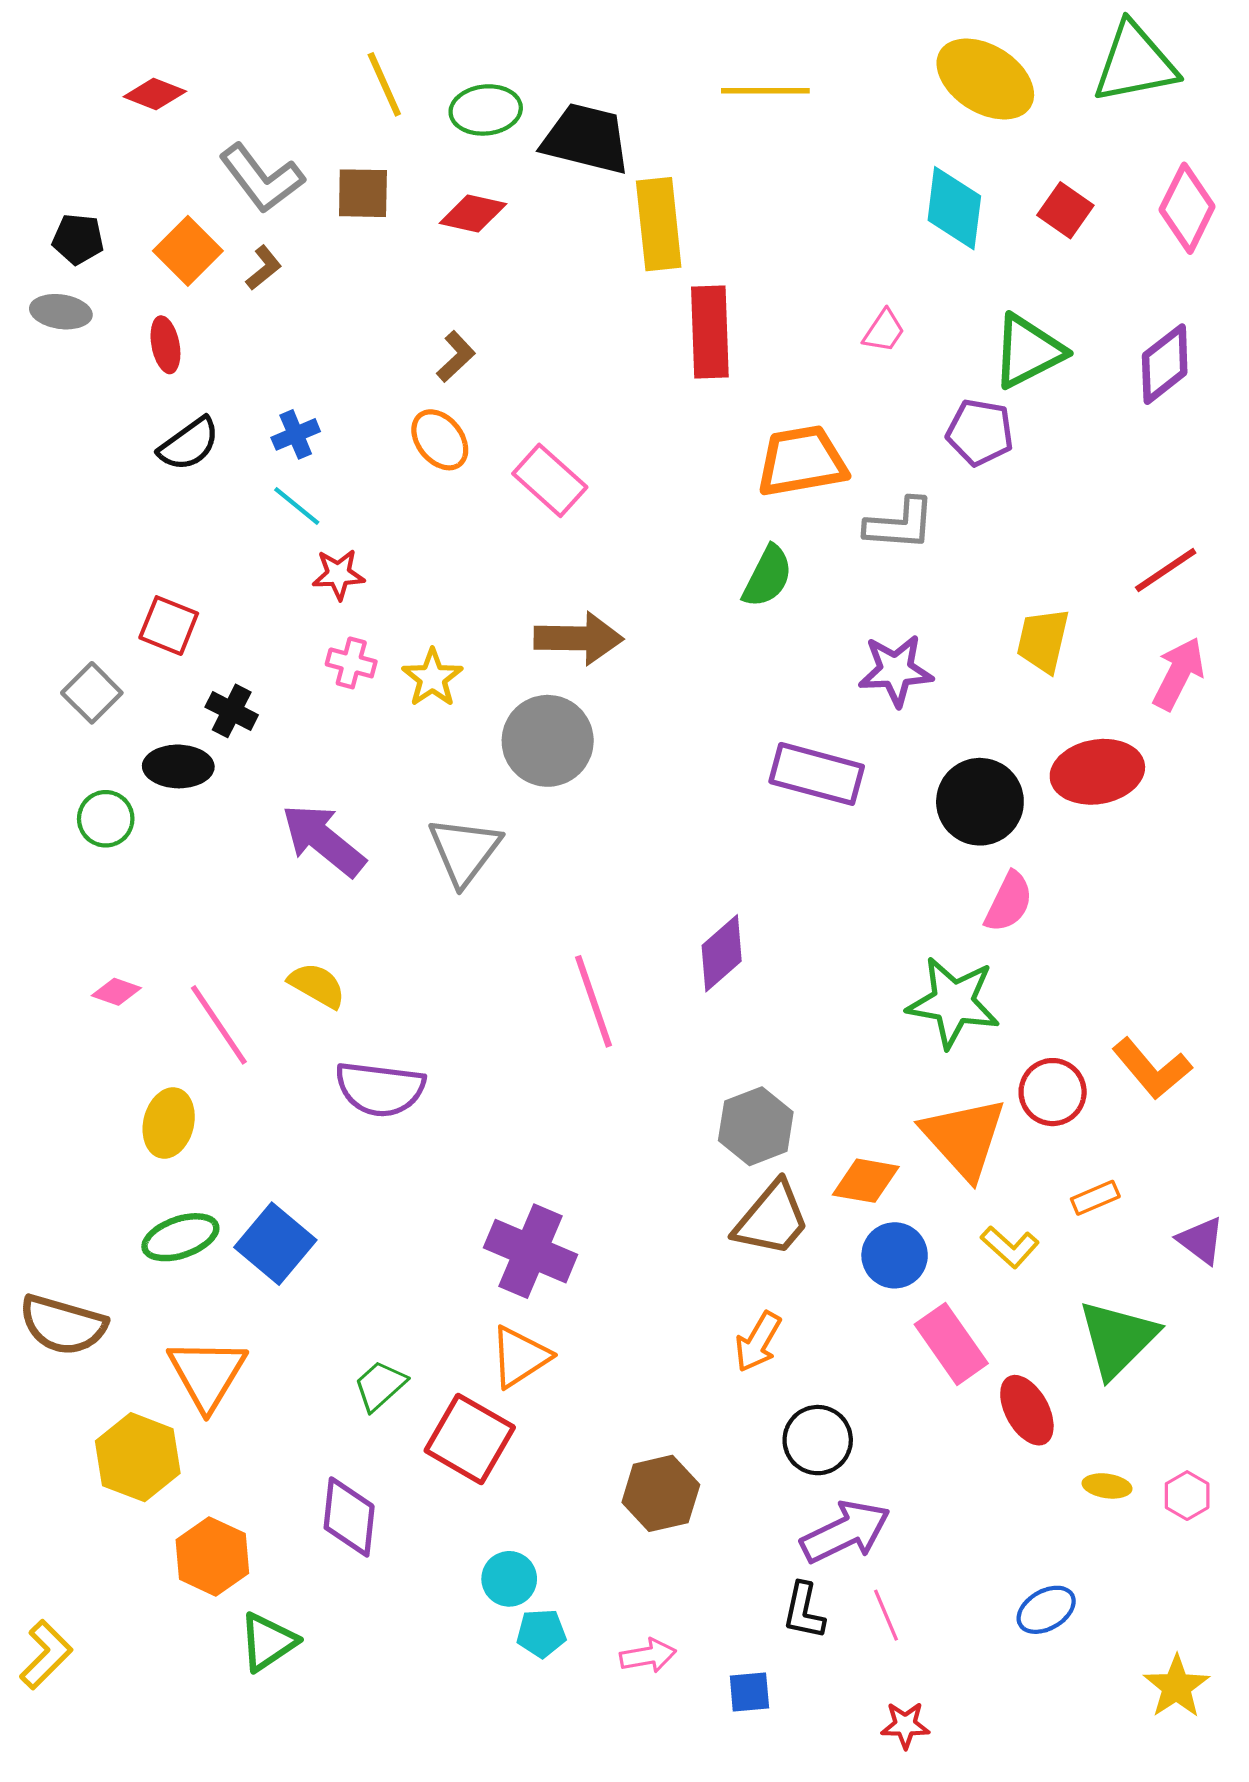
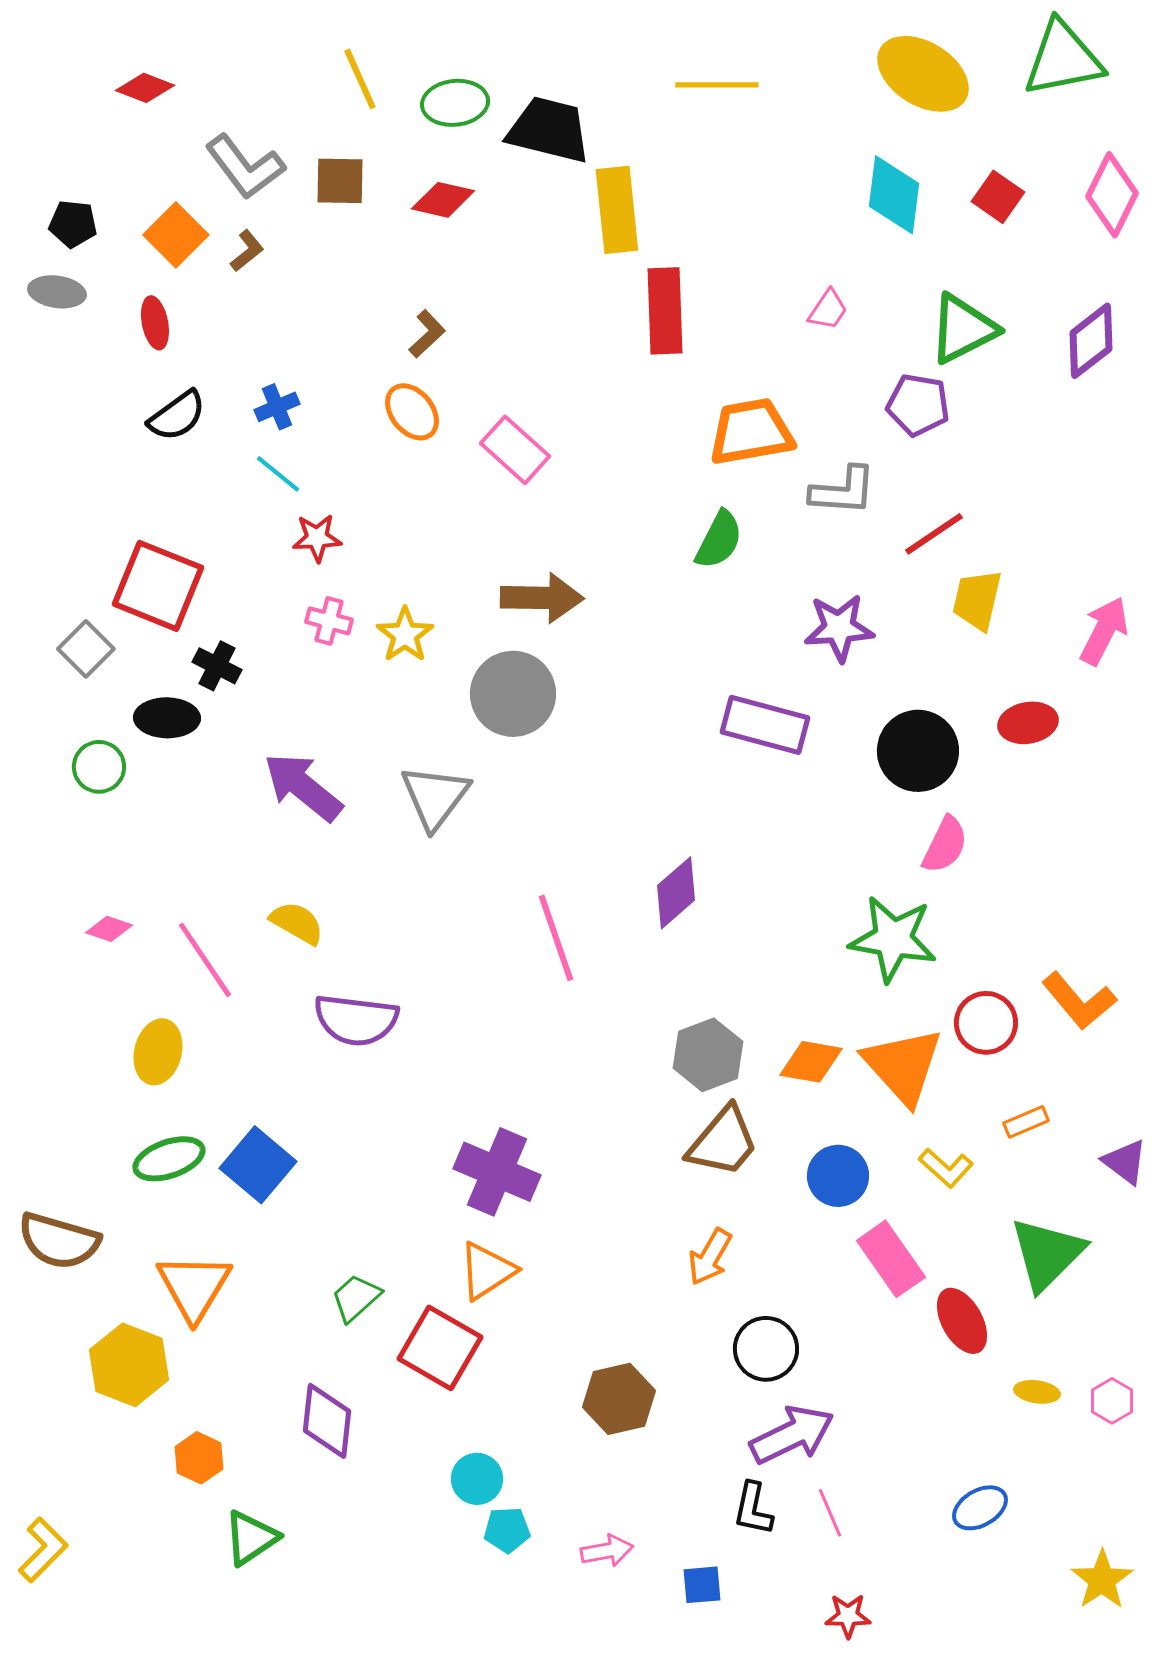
red line: (1166, 570) -> (934, 534), moved
red square: (169, 626) -> (158, 586), size x1.6
red ellipse: (1097, 772) -> (1028, 723), size x0.7
orange diamond: (866, 1181) -> (811, 1062), moved
orange hexagon: (212, 1556) -> (199, 1458), size x0.7

